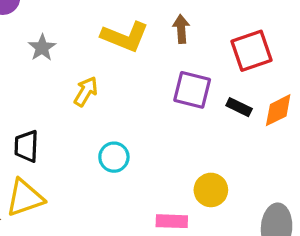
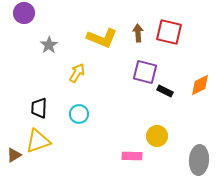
red square: (252, 51) -> (169, 32), moved, turned 32
black rectangle: (239, 107) -> (165, 91), moved
cyan circle: (114, 157) -> (79, 114), moved

